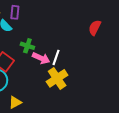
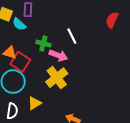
white line: (56, 57) -> (72, 36), moved, turned -42
yellow cross: (57, 78) -> (57, 78), moved

